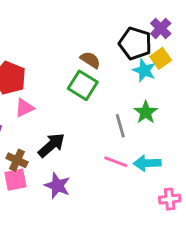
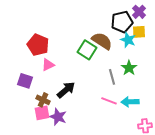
black pentagon: (135, 43) -> (122, 22), turned -30
yellow square: (161, 58) -> (139, 32), turned 32
brown semicircle: (90, 60) -> (102, 41), moved, size x1.5
purple star: (57, 186) -> (58, 117), moved

